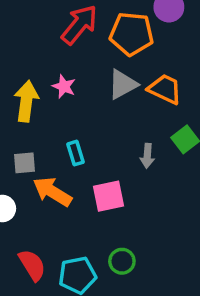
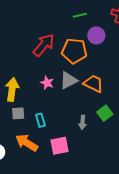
pink star: (64, 86) -> (47, 83), moved
gray square: (25, 163) -> (18, 113), moved

